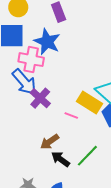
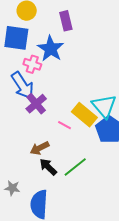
pink cross: (31, 60) -> (32, 64), size x0.7

